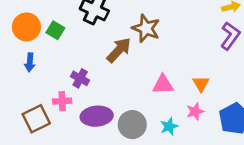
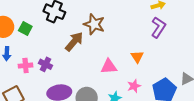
orange triangle: (201, 84) -> (137, 57), moved
pink cross: (62, 101) -> (26, 66), moved

